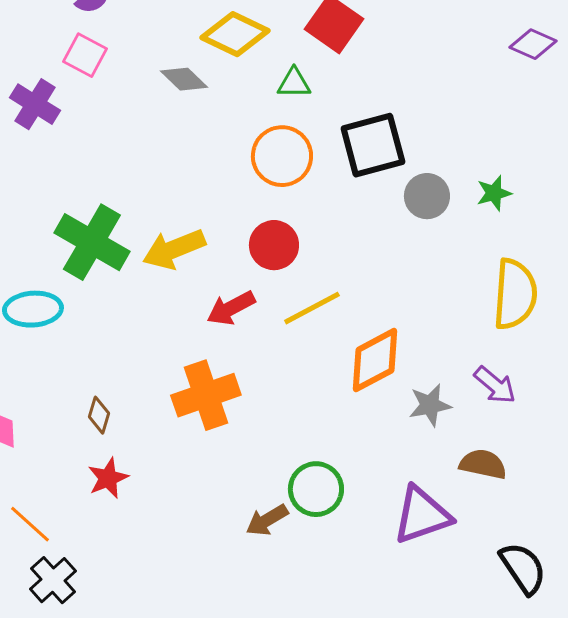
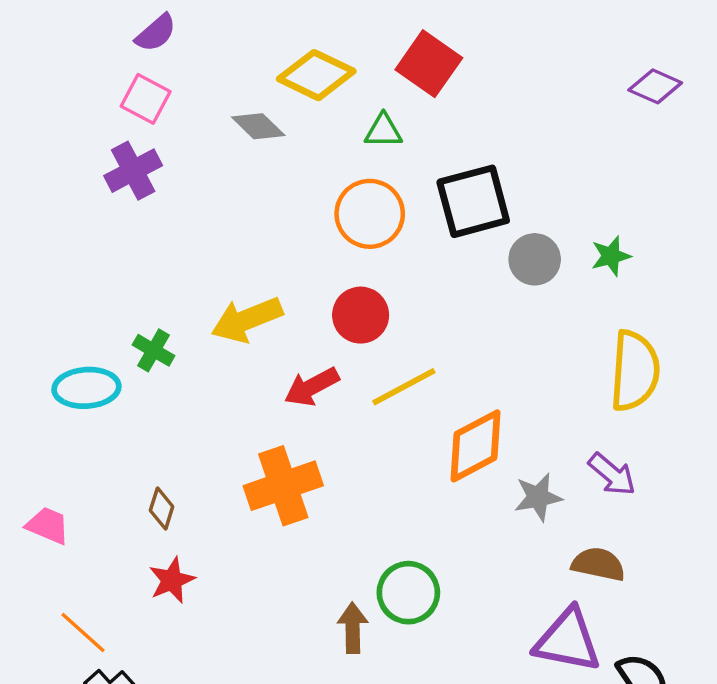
purple cross: (35, 104) -> (133, 171), moved, turned 30
green cross: (92, 242) -> (154, 350), moved, size x0.5
purple triangle: (422, 515) -> (568, 640), moved, turned 30
brown arrow: (267, 520) -> (353, 628), turned 120

